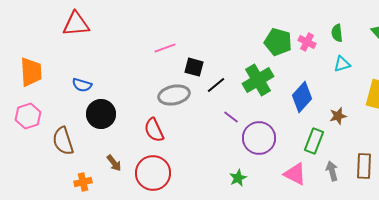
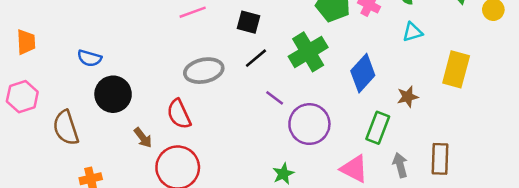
black square: (194, 67) -> (249, 22), moved
orange trapezoid: (31, 72) -> (26, 42), size x0.7
brown arrow: (114, 163) -> (143, 138), moved

